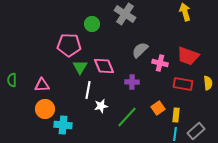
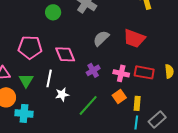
pink pentagon: (69, 45) -> (30, 47), moved
red trapezoid: (188, 56) -> (134, 38), moved
pink cross: (160, 63) -> (121, 73), moved
green triangle: (80, 67) -> (26, 80), moved
purple cross: (132, 82) -> (93, 70), turned -32

